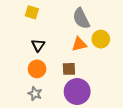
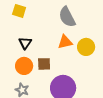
yellow circle: (101, 39) -> (86, 47), moved
brown square: (69, 69) -> (44, 64), moved

